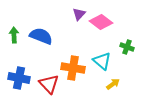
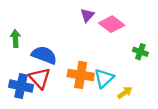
blue semicircle: (41, 36) -> (44, 55), moved
cyan triangle: (102, 61) -> (104, 78), moved, turned 36
red triangle: (49, 84) -> (40, 78), moved

